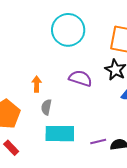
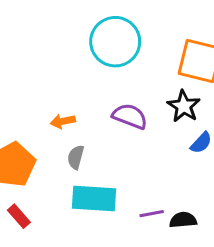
orange arrow: (37, 84) -> (63, 121), turned -105

